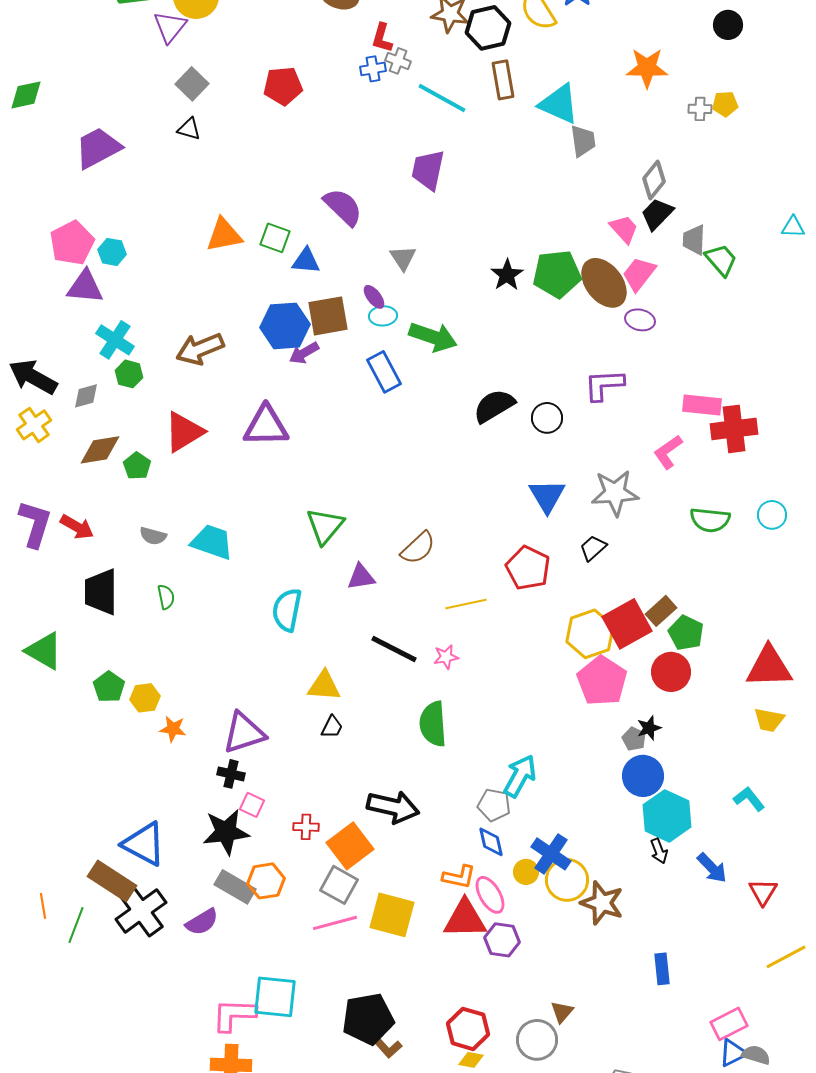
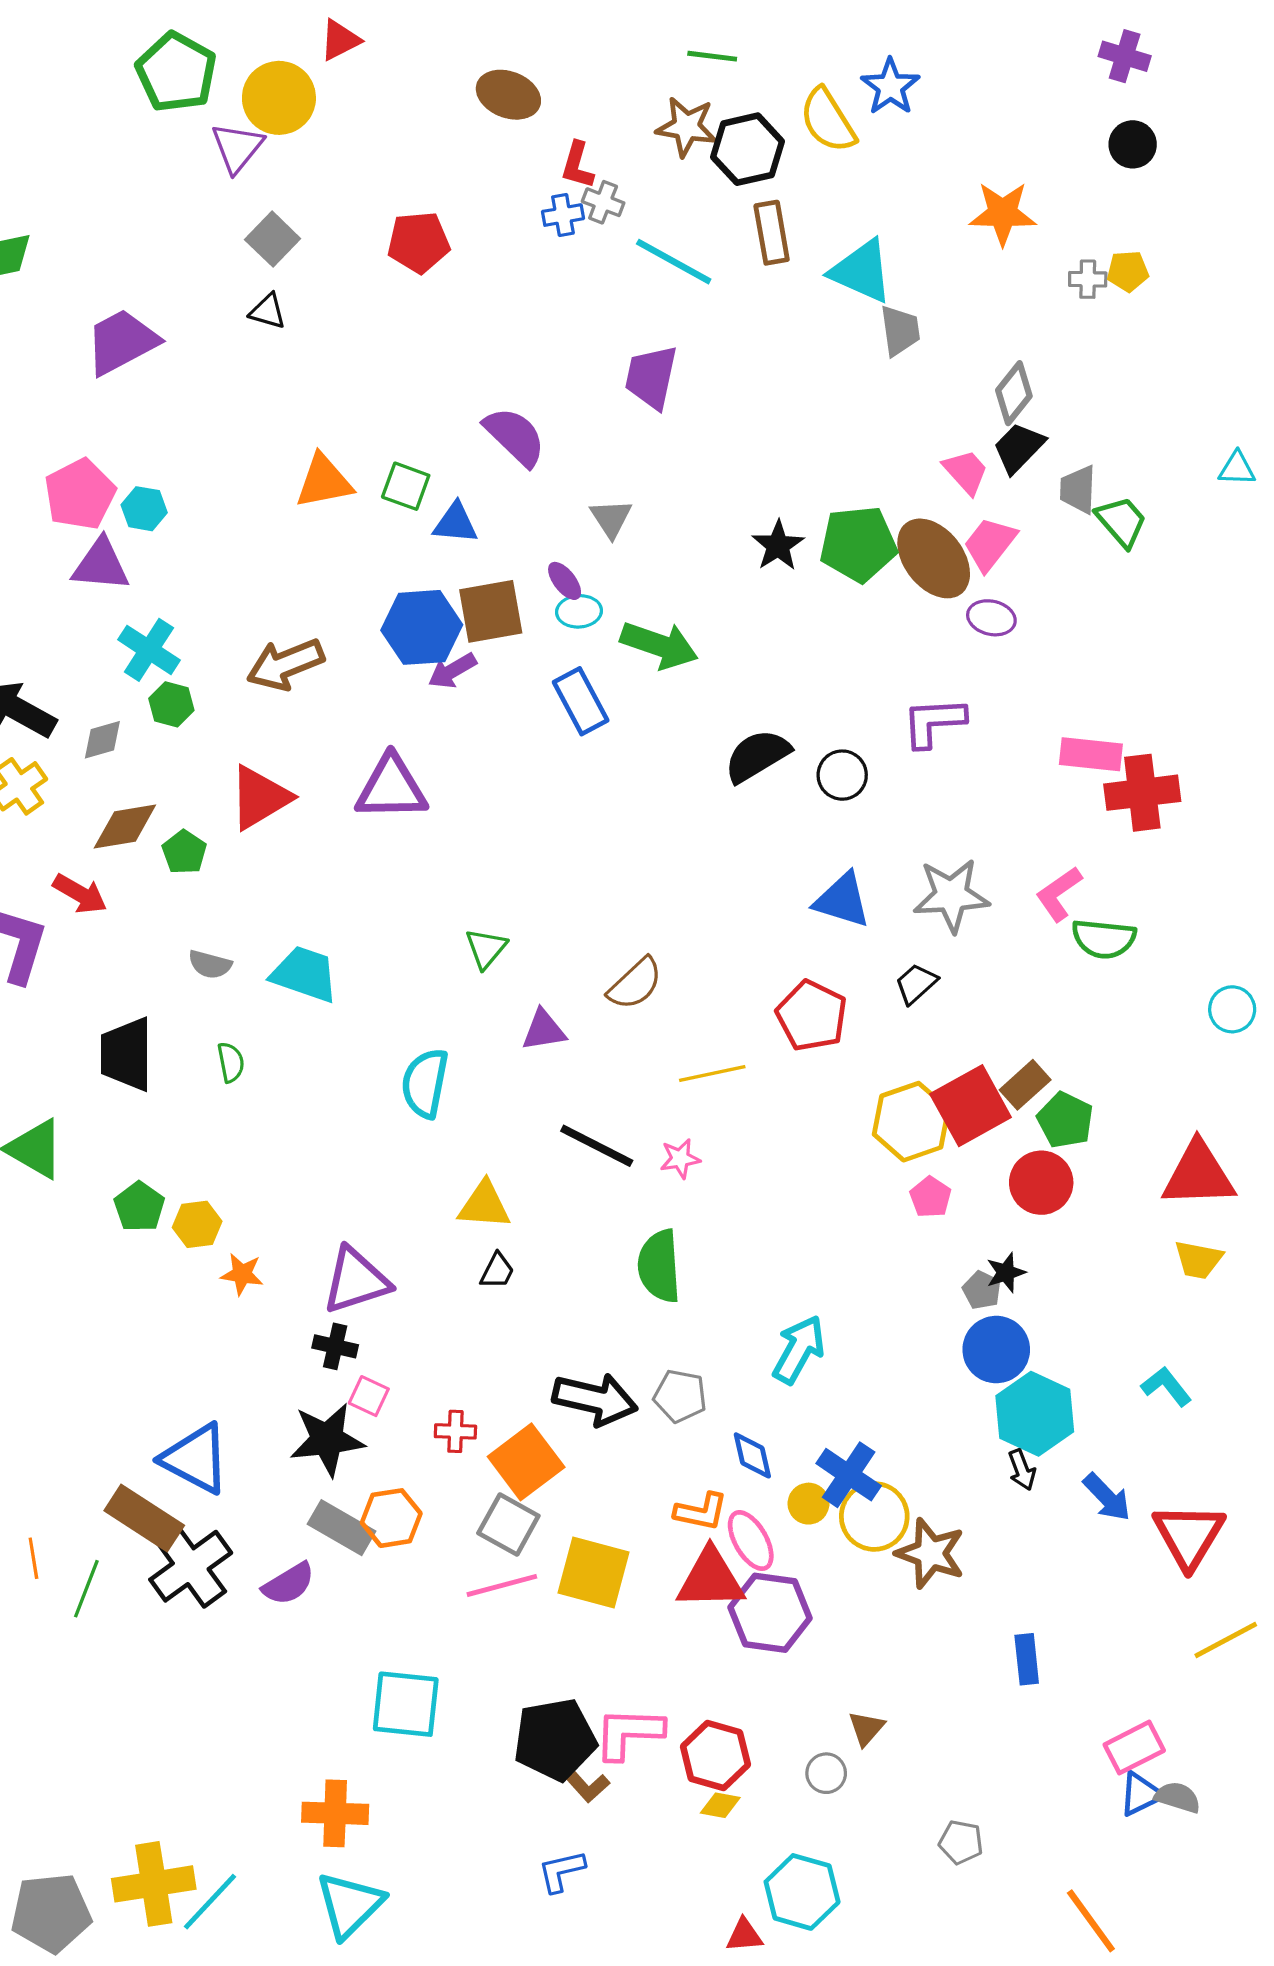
pink L-shape: (668, 452) -> (1059, 894), moved
blue triangle: (547, 496) -> (842, 900), turned -42
cyan circle: (772, 515) -> (1232, 1009), moved
green triangle: (325, 526) -> (486, 948), size x0.7
red arrow: (77, 527) -> (80, 894), moved
pink pentagon: (602, 681) -> (930, 1197), size x0.5
gray pentagon: (494, 805) -> (680, 1396), moved
red triangle: (763, 892) -> (1189, 1536), size x1.6
purple hexagon: (502, 940) -> (770, 1613), size x1.4
pink L-shape: (234, 1015) -> (629, 1733), moved
gray circle: (537, 1040) -> (826, 1773), size x0.6

